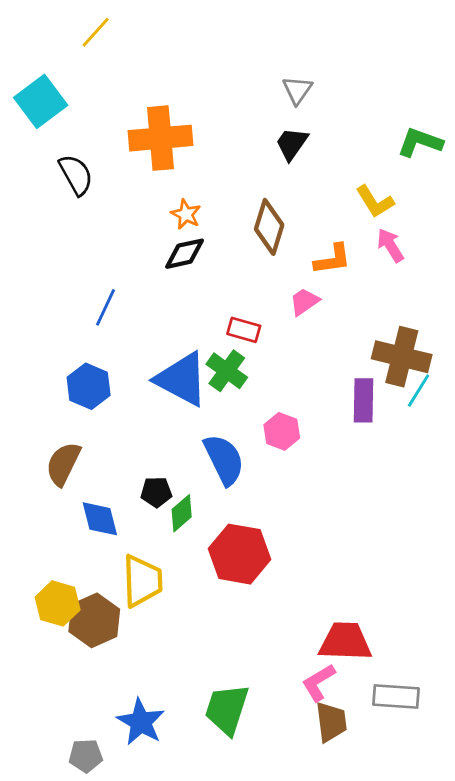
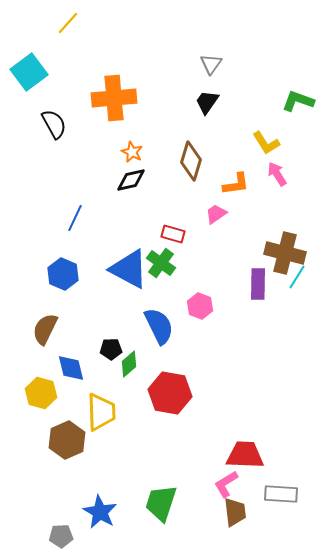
yellow hexagon: (58, 603) -> (41, 393), moved

